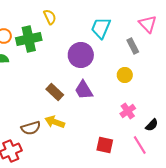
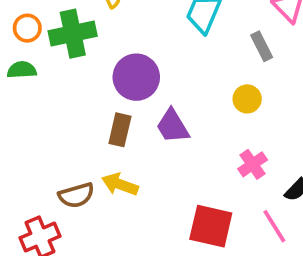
purple circle: (81, 55) -> (136, 77), moved
brown rectangle: (55, 92) -> (120, 130), turned 60
red square: (105, 145) -> (211, 226), size x1.4

